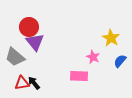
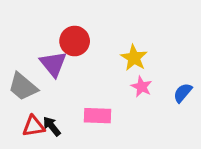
red circle: (29, 27) -> (75, 41), moved
yellow star: (111, 38) -> (134, 58), moved
pink rectangle: (79, 76) -> (97, 116), moved

